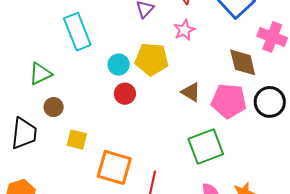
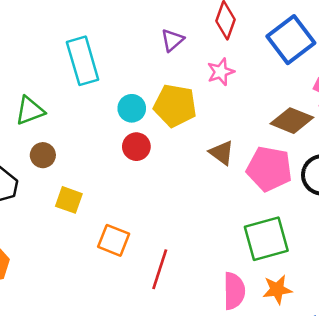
brown diamond: (243, 62) -> (292, 121), turned -60
green square: (206, 147) -> (266, 239), moved
orange square: (114, 167) -> (114, 240), size x0.7

